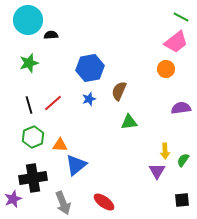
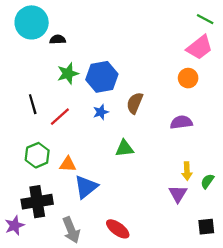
green star: (29, 63) -> (68, 74), moved
black line: (29, 105) -> (33, 104), moved
purple semicircle: (181, 108) -> (181, 122), moved
green triangle: (129, 122) -> (125, 148), moved

